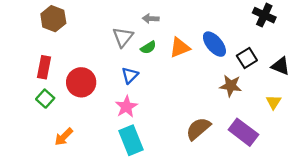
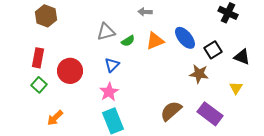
gray arrow: (151, 19) -> (145, 12), moved
gray triangle: (123, 37) -> (106, 32), turned 36

